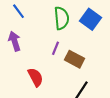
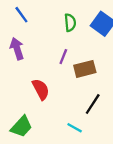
green semicircle: (61, 18) -> (70, 23), size x0.7
brown rectangle: (74, 59) -> (85, 69), turned -42

